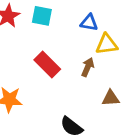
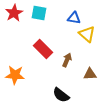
yellow triangle: (107, 44) -> (87, 34), turned 48
brown arrow: (88, 67) -> (67, 60), moved

